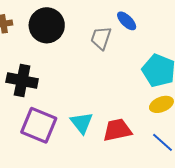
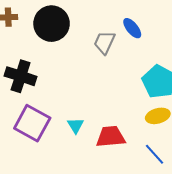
cyan triangle: (82, 123) -> (76, 125), size x0.7

